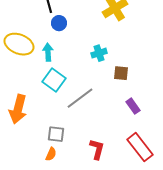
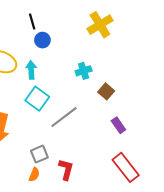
brown square: (121, 73) -> (106, 91), turned 35
gray square: (56, 134) -> (39, 154), turned -30
red L-shape: (97, 149) -> (66, 169), moved

